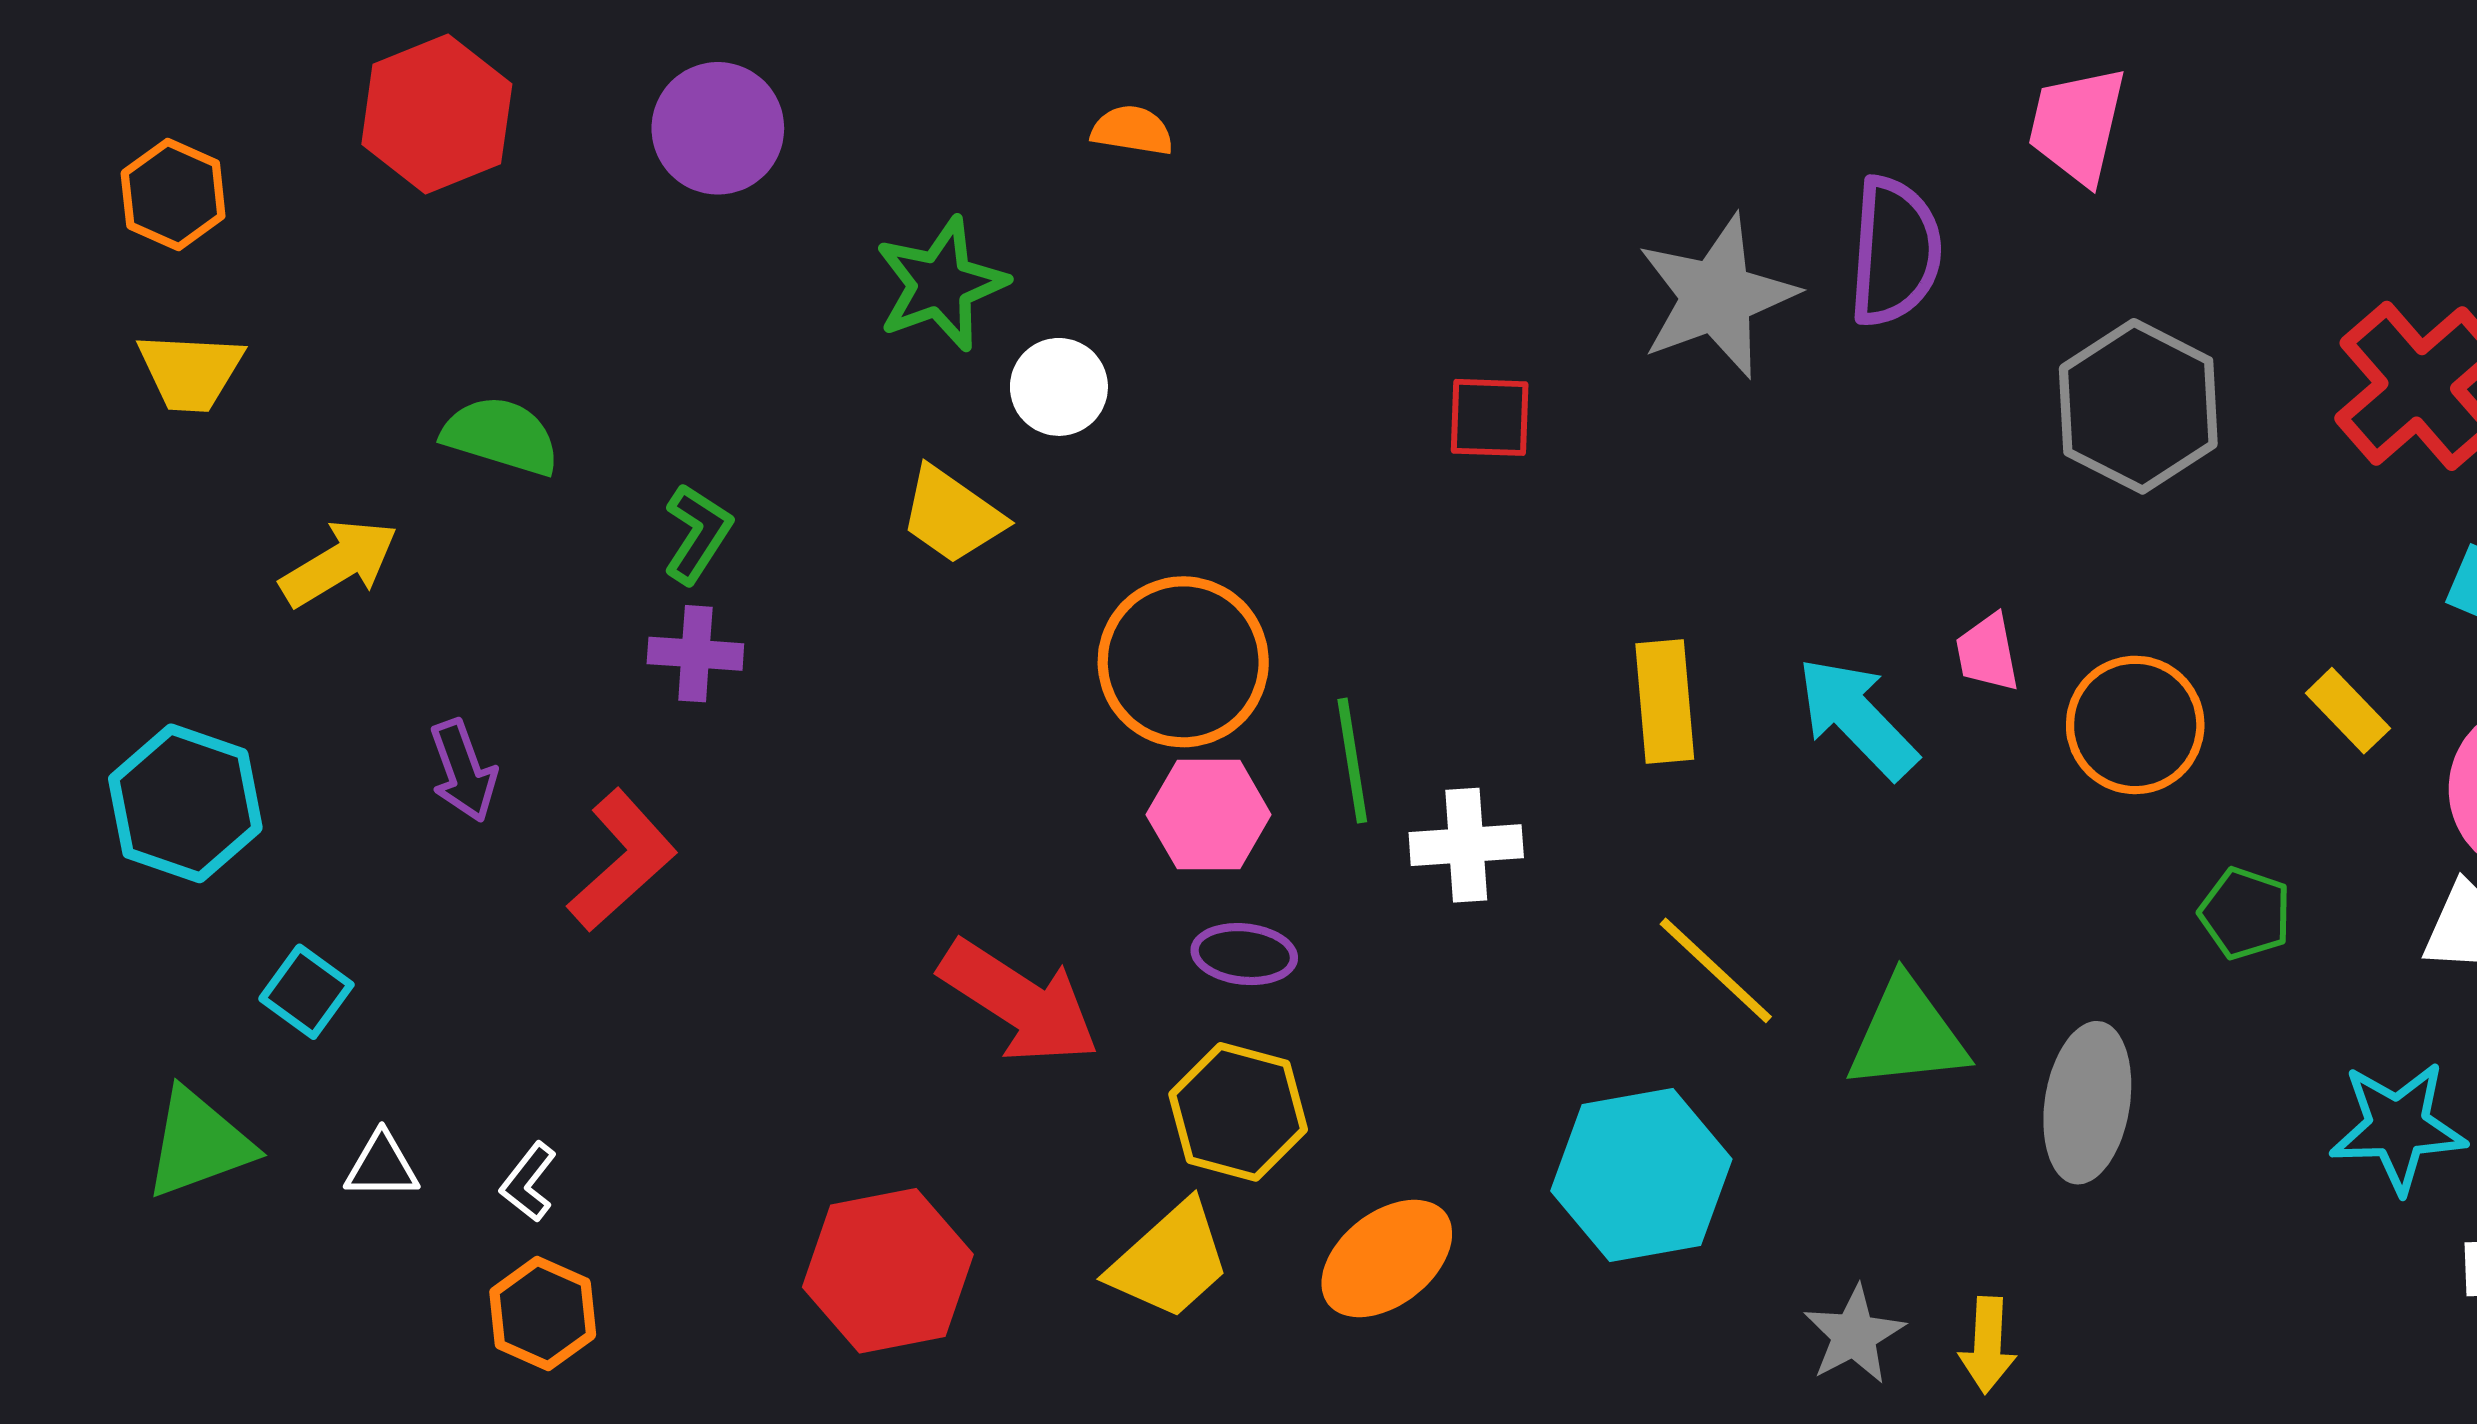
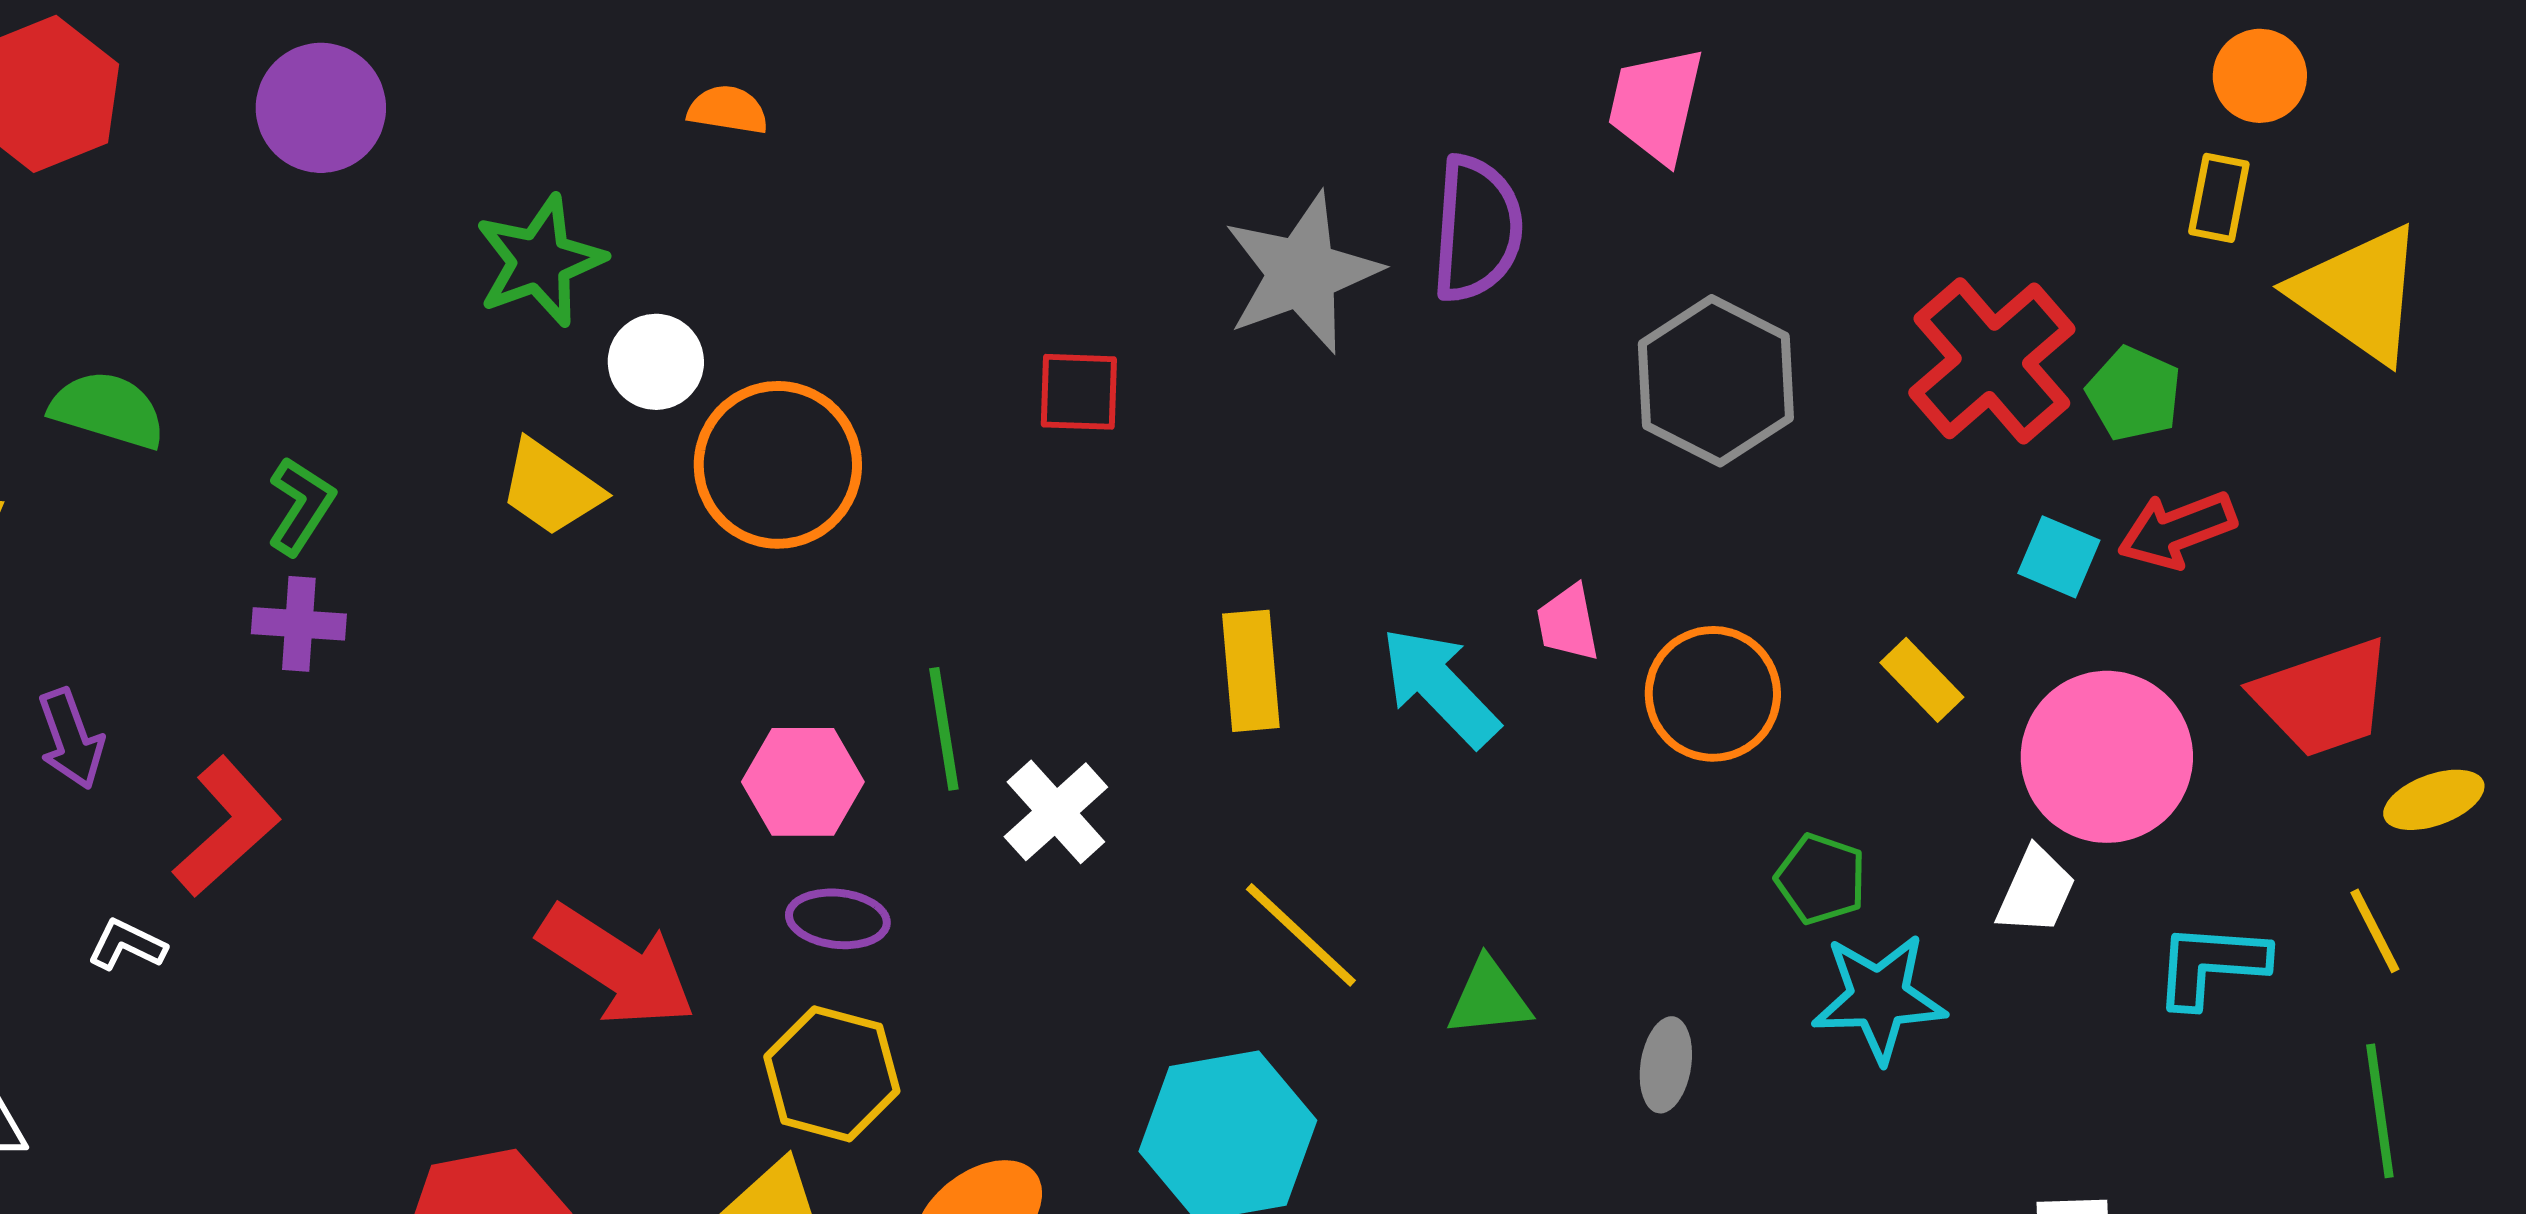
orange circle: (1183, 662) -> (778, 465), moved
white cross: (1466, 845) -> (1056, 812), turned -38
green triangle: (1907, 1034) -> (1489, 998), size x0.7
gray ellipse: (2087, 1103) -> (1666, 1065), size x0.6
cyan star: (2398, 1127) -> (1879, 998), moved
white L-shape: (528, 1182) -> (127, 945), moved, turned 78

